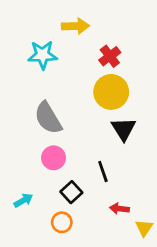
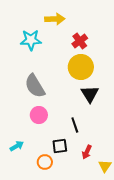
black square: (71, 192) -> (60, 146), moved, turned 35
red arrow: (119, 209) -> (87, 152), turned -72

